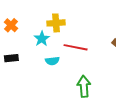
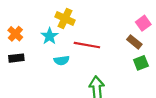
yellow cross: (56, 23) -> (65, 19), turned 30
orange cross: (11, 25) -> (15, 34), moved

